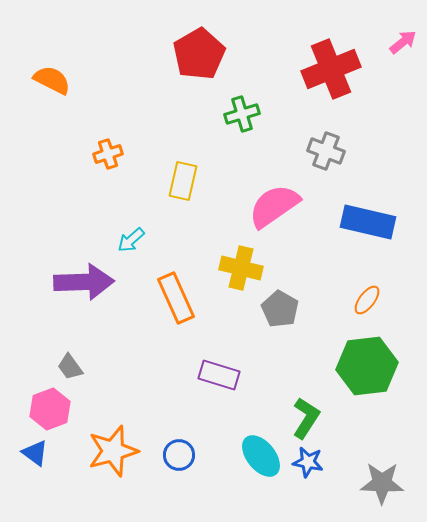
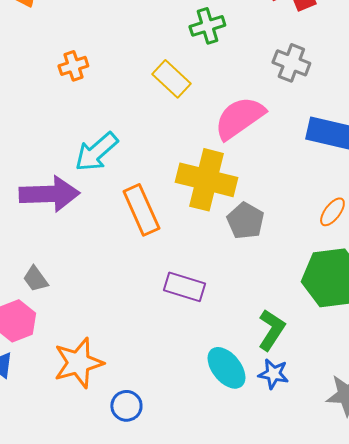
yellow rectangle: (183, 181) -> (171, 79), moved, turned -60
cyan arrow: (131, 240) -> (96, 152), size x1.6
yellow cross: (241, 268) -> (206, 180), size x1.4
blue circle: (179, 455) -> (126, 406), moved

